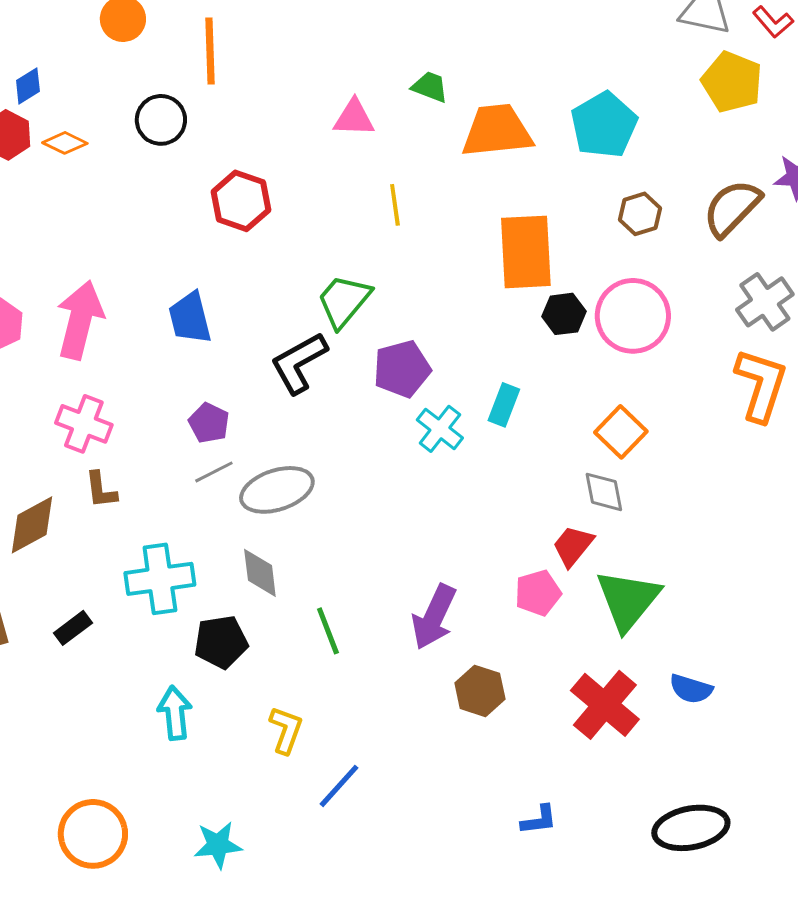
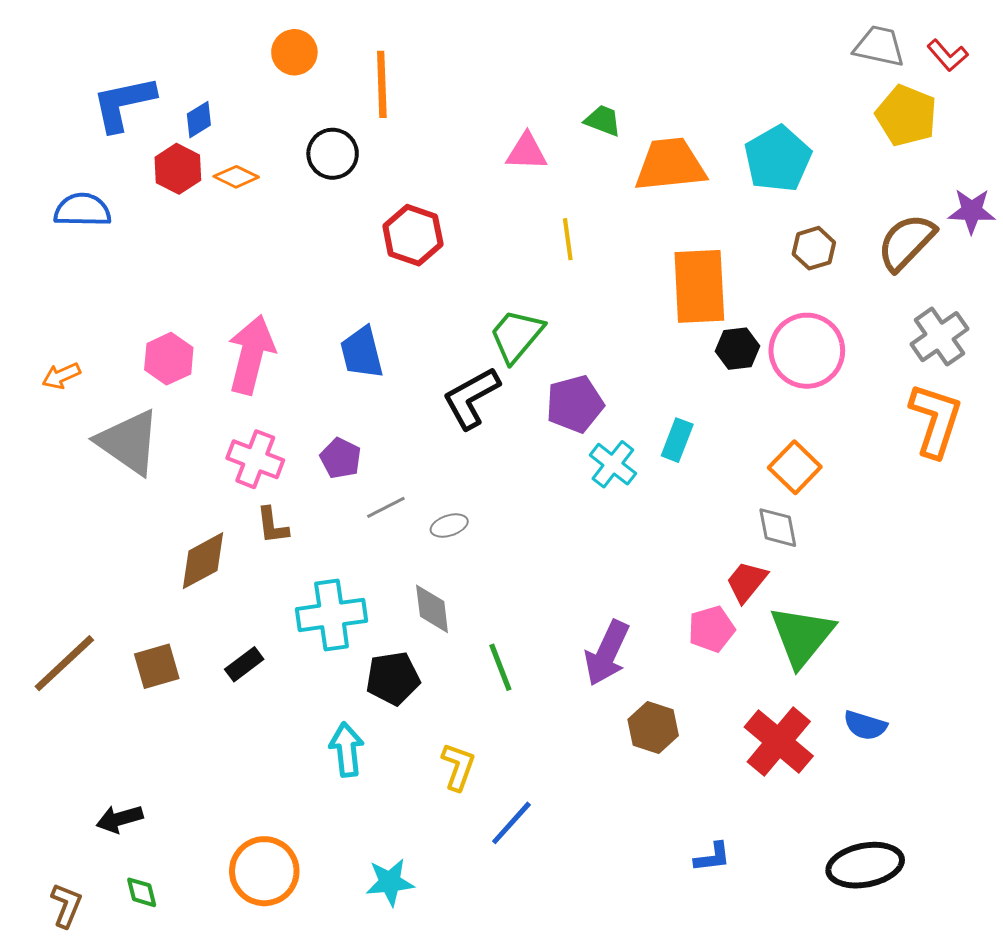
purple pentagon: (209, 423) -> (341, 458), moved
gray ellipse: (277, 490) -> (449, 526), size x0.5

